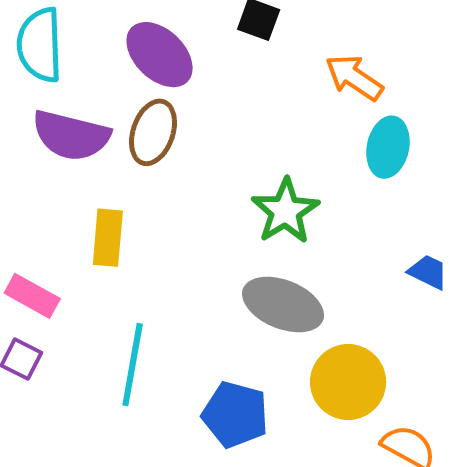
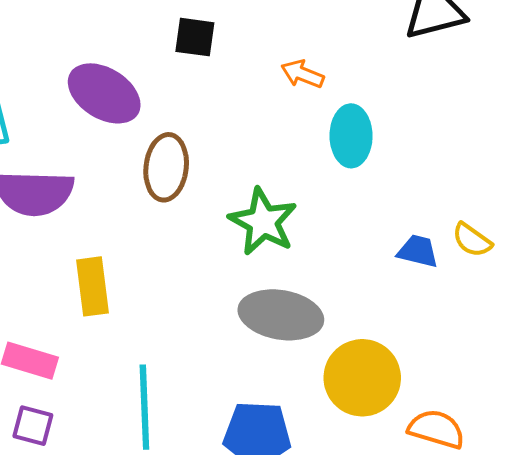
orange arrow: (354, 77) -> (302, 74), size x0.7
brown ellipse: (153, 132) -> (166, 167), moved

